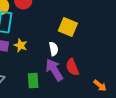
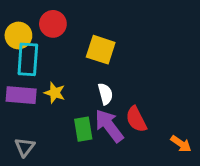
yellow square: (68, 27) -> (101, 50), moved
green rectangle: (33, 81) -> (83, 129), moved

